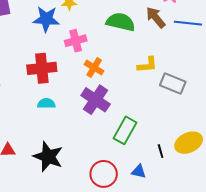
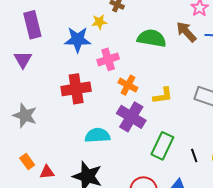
yellow L-shape: (147, 65) -> (163, 96), moved
cyan semicircle: (46, 103) -> (97, 135), moved, size x1.4
black line: (161, 151) -> (194, 156), moved

